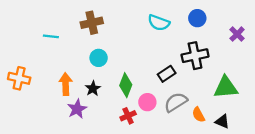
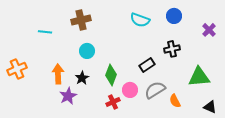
black cross: (195, 56) -> (172, 49), size x0.7
orange cross: (19, 78) -> (17, 69), turned -36
black triangle: (222, 121) -> (210, 107), moved

